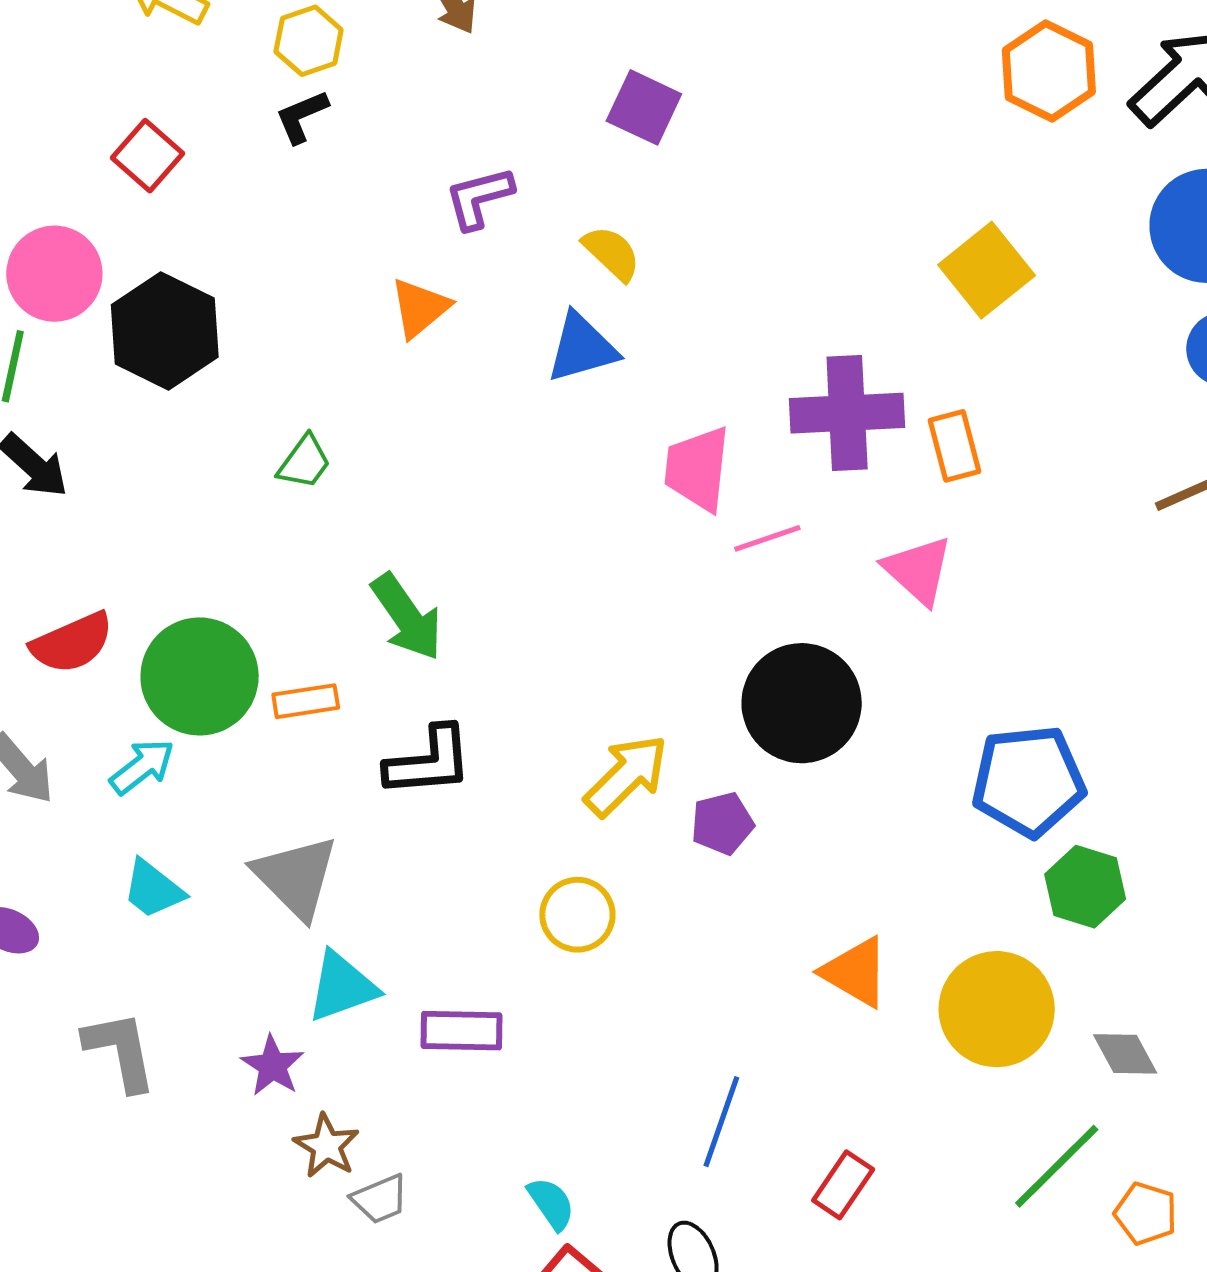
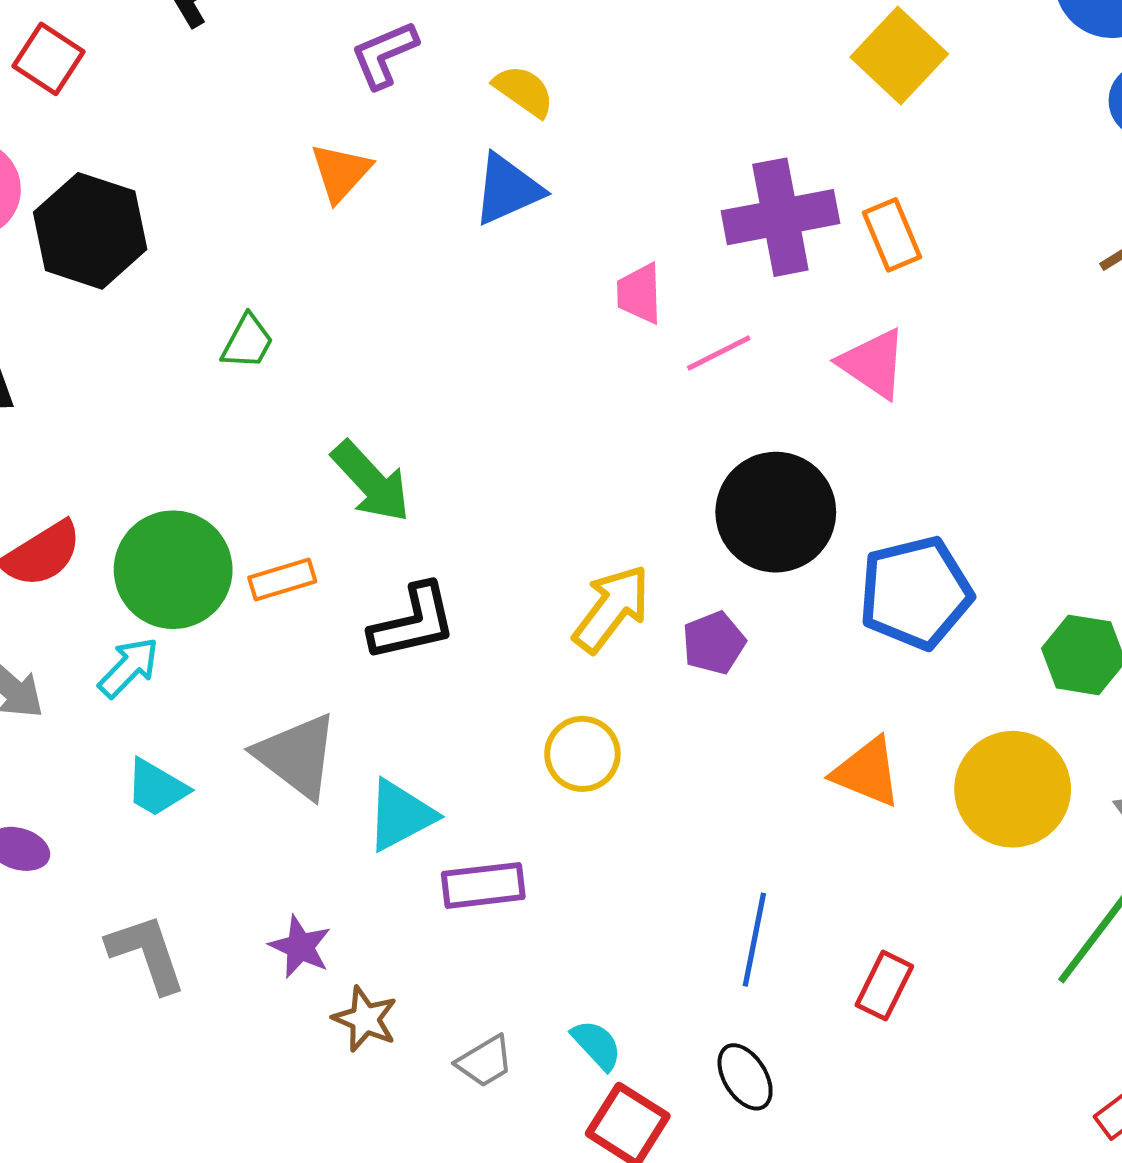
pink trapezoid: (697, 469) -> (639, 293), size x0.7
blue pentagon: (1028, 781) -> (916, 593), moved
cyan triangle: (342, 987) -> (400, 815), moved
gray trapezoid: (380, 1199) -> (485, 1061), moved

